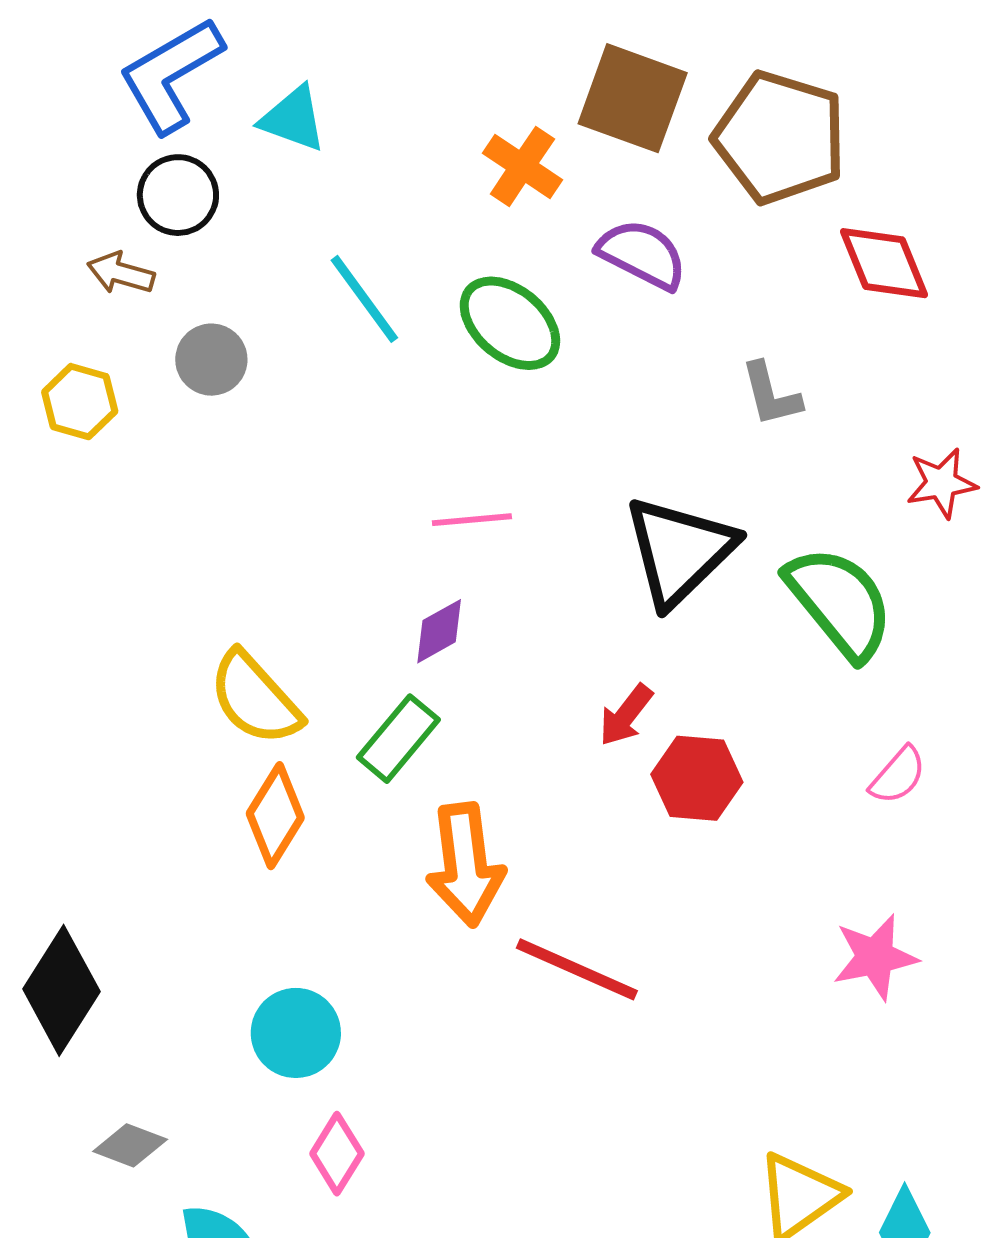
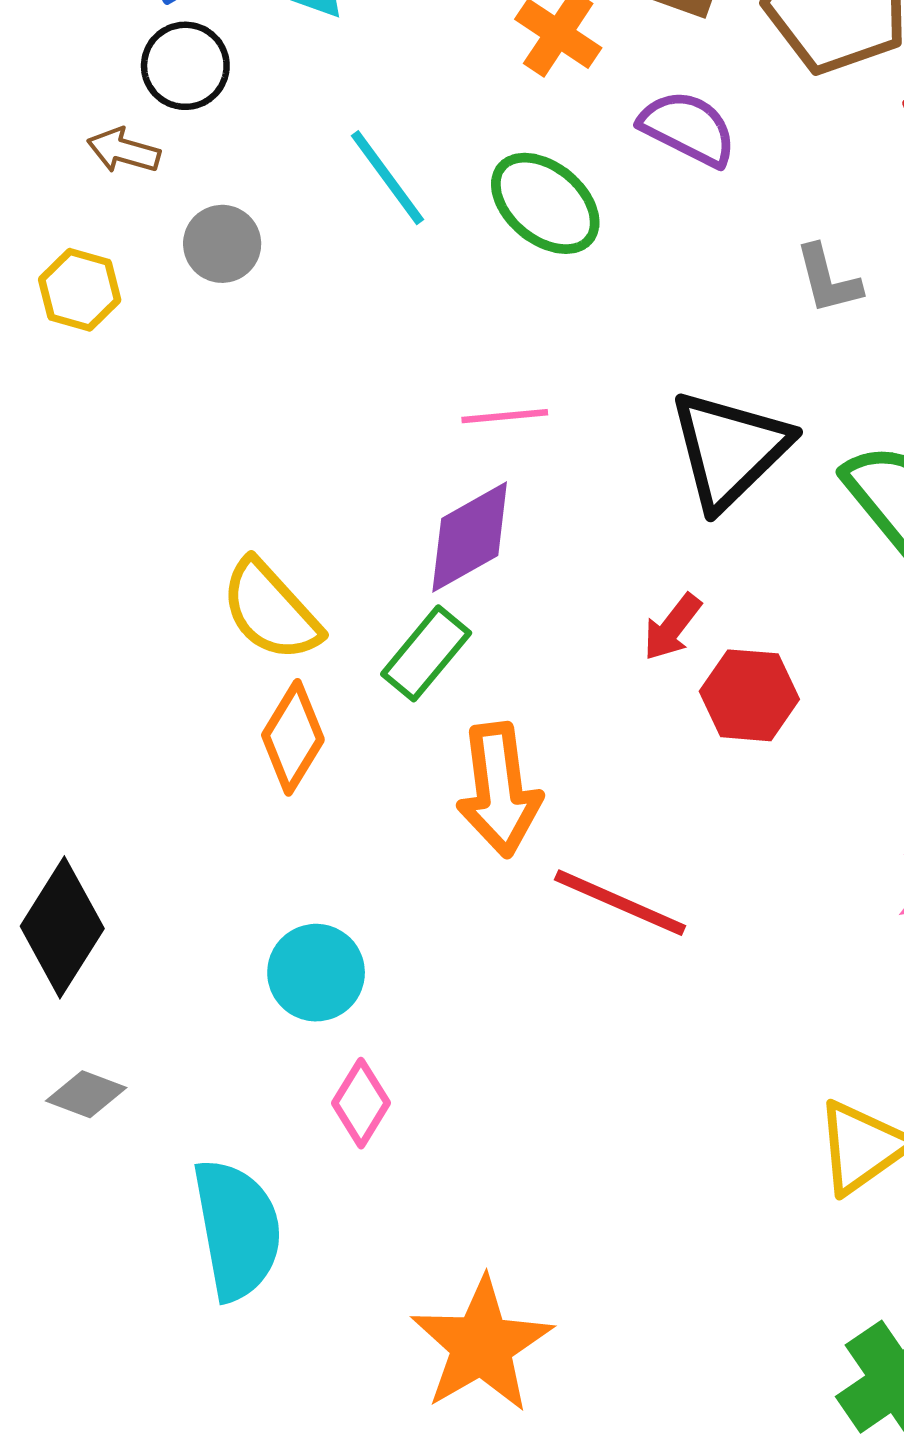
purple diamond: (439, 631) -> (470, 537), size x1.6
gray diamond: (130, 1145) -> (86, 1094), moved

